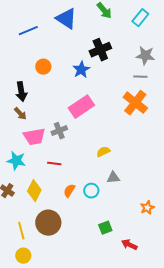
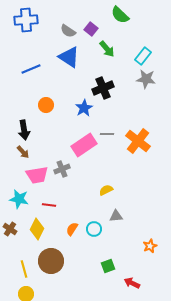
gray star: (145, 56) -> (146, 79), moved
gray line: (140, 77) -> (107, 134), moved
red line: (54, 164) -> (49, 205), moved

